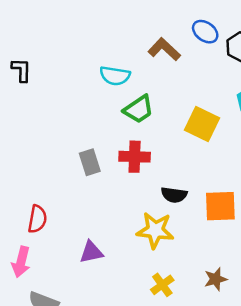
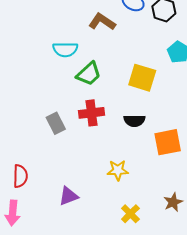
black semicircle: (174, 195) -> (134, 121), moved
yellow star: (155, 230) -> (118, 170), size x0.7

